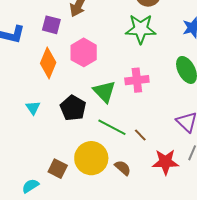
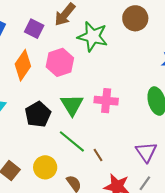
green star: (141, 29) -> (93, 36), moved
yellow circle: (91, 158) -> (45, 167), size x0.7

